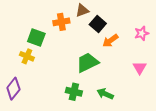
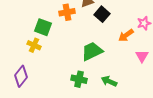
orange arrow: (110, 41) -> (126, 35), moved

